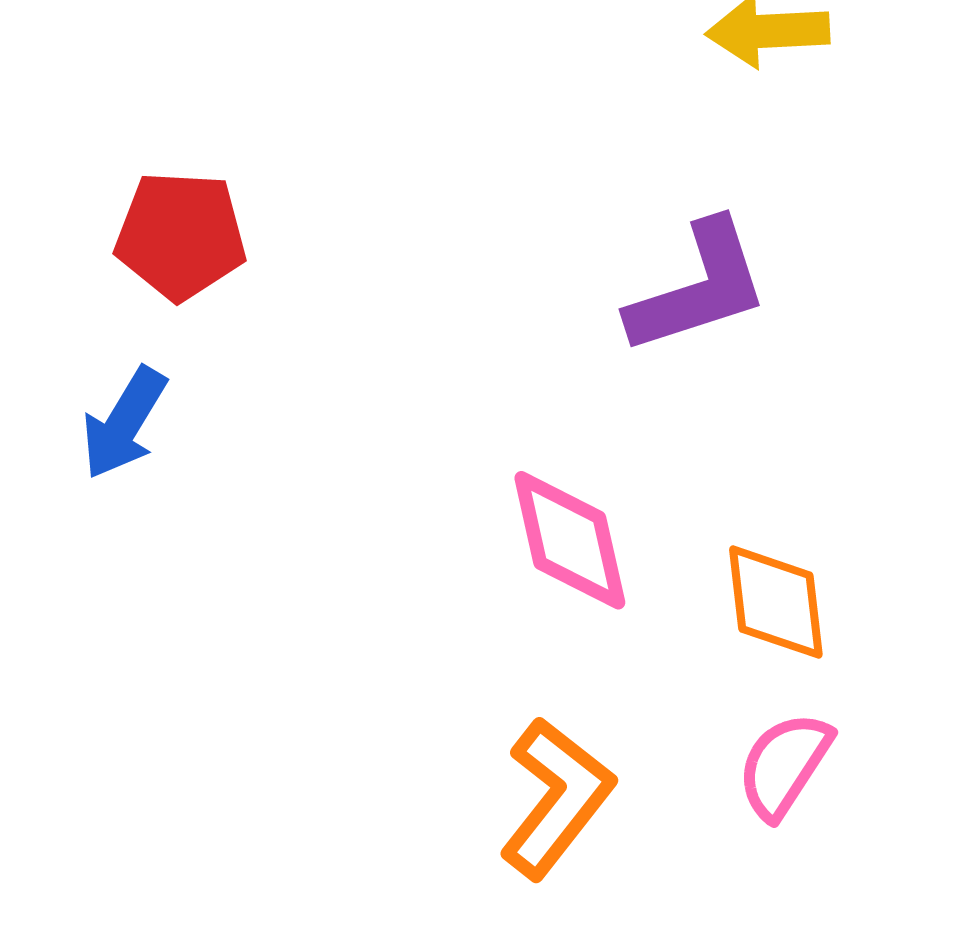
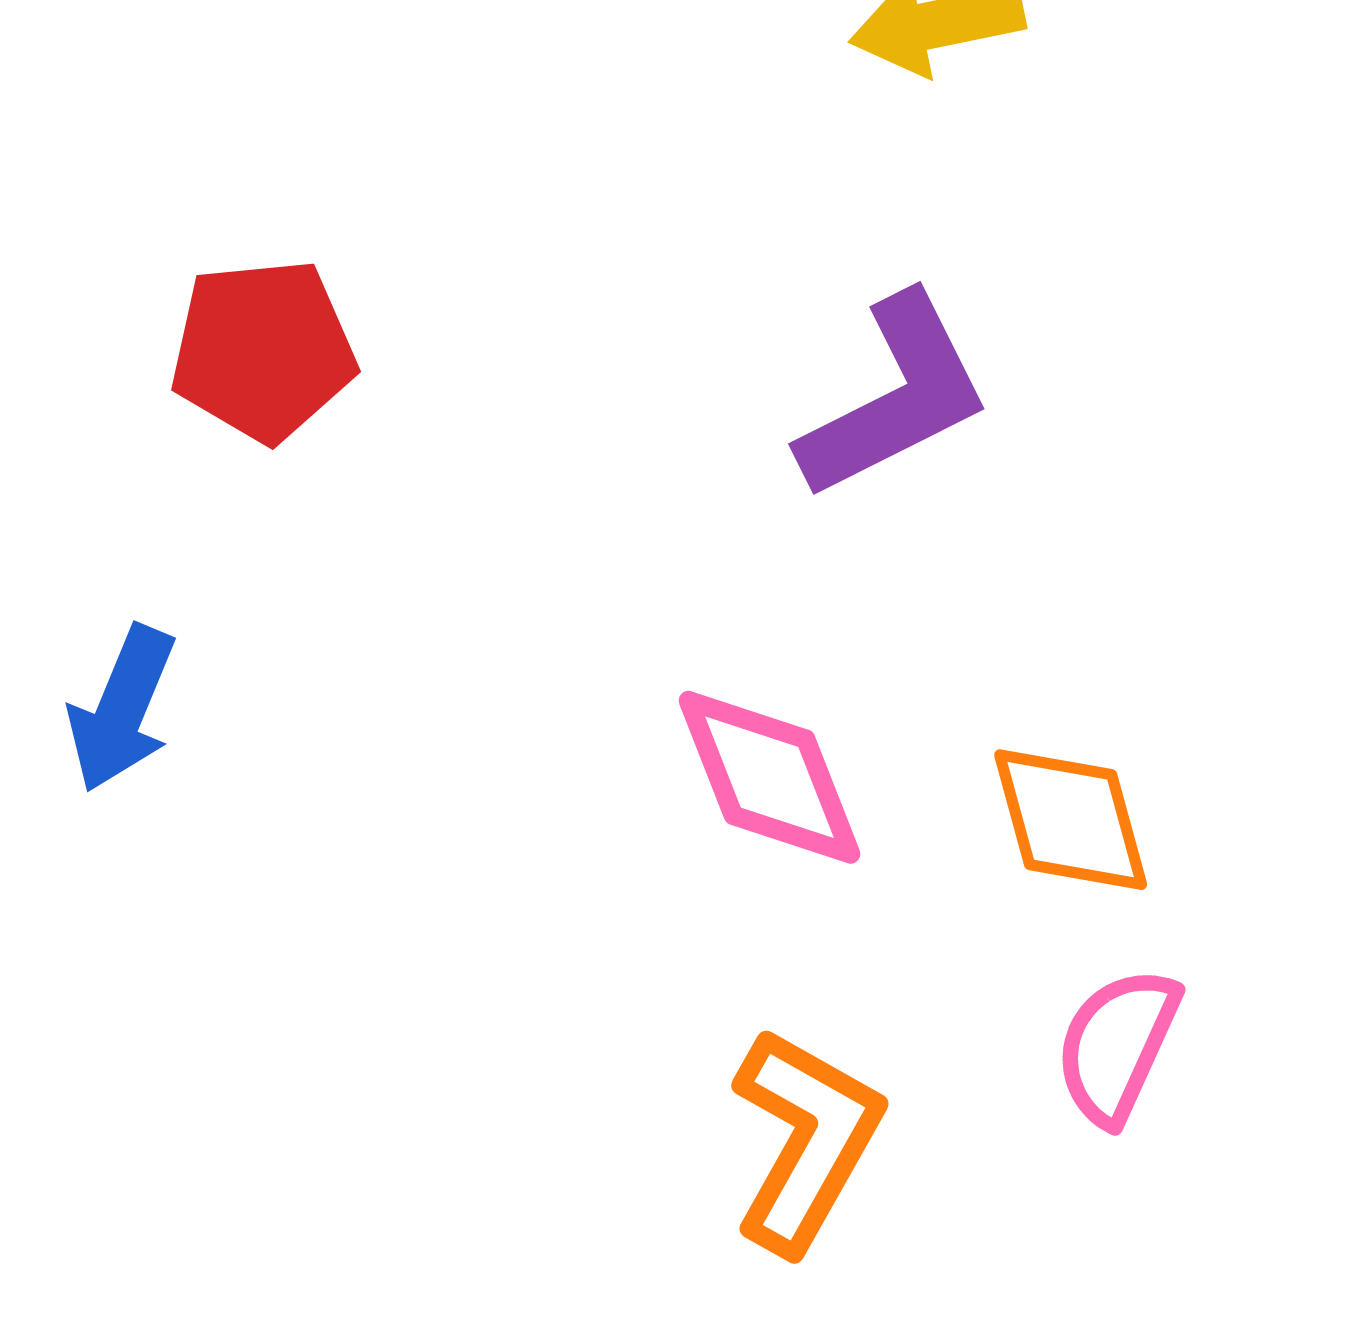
red pentagon: (181, 236) -> (263, 350), moved

